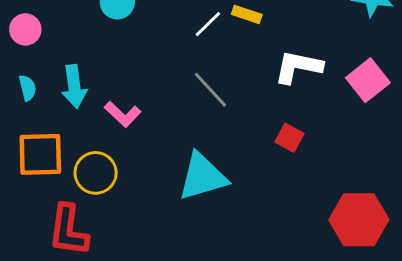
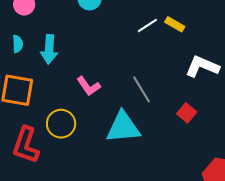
gray line: (210, 90) -> (142, 89), moved
pink L-shape: (123, 114) -> (88, 86), moved
yellow circle: (96, 173) -> (61, 124), moved

